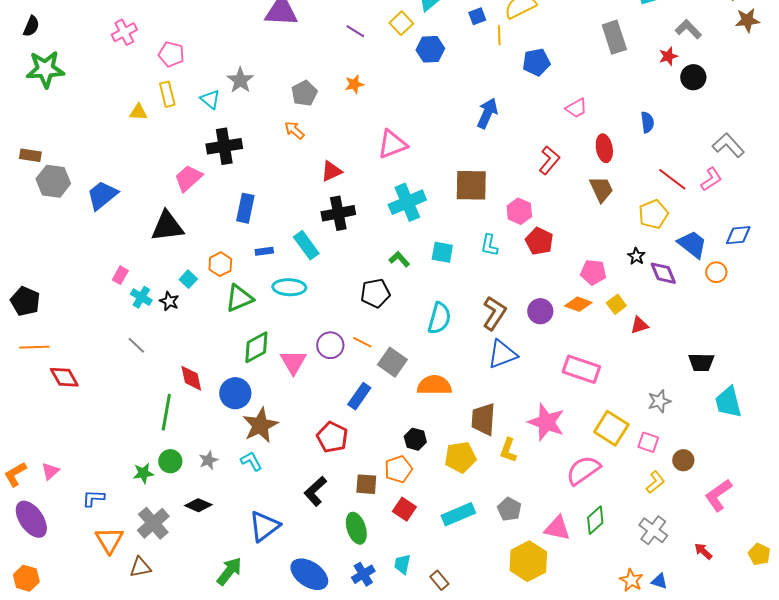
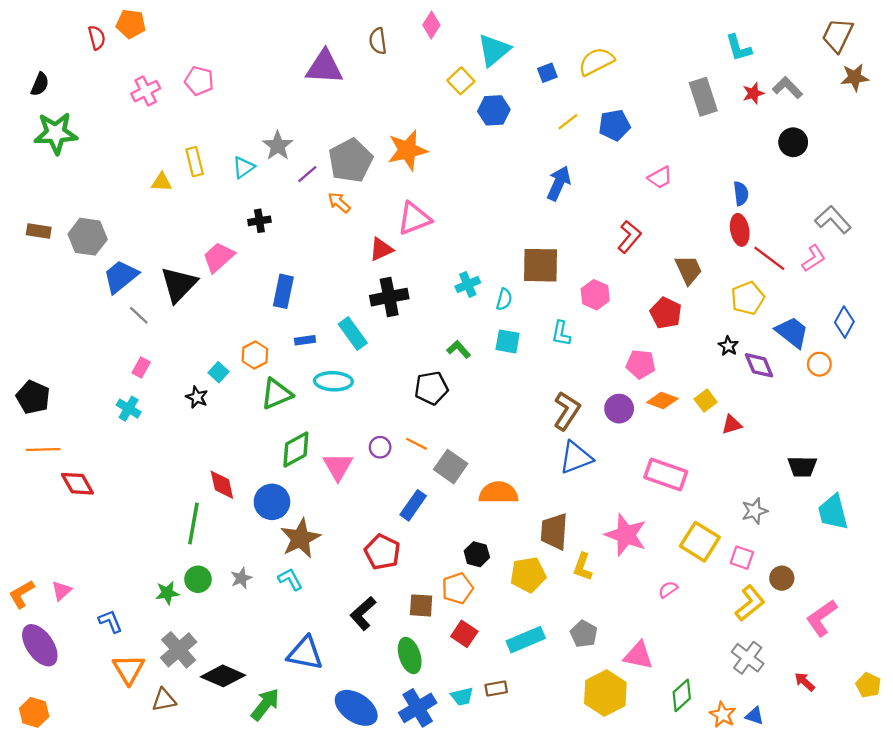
purple line: (355, 31) -> (307, 174), moved, turned -72
yellow line: (499, 35) -> (568, 122), moved, turned 54
pink pentagon: (171, 54) -> (199, 81), moved
red star: (668, 56) -> (753, 93), moved
orange star: (354, 84) -> (407, 150), size x1.8
gray pentagon: (304, 93) -> (350, 160), size x1.5
cyan triangle: (210, 99) -> (244, 167), turned 45
pink triangle: (392, 144) -> (414, 219), moved
black cross: (224, 146) -> (259, 221), size x0.6
red ellipse: (604, 148) -> (740, 230), moved
gray hexagon: (53, 181) -> (88, 237), moved
cyan cross: (407, 202) -> (468, 285), size x0.6
black triangle: (167, 226) -> (179, 285), moved, turned -39
blue diamond: (738, 235) -> (844, 322), turned -56
red pentagon: (539, 241) -> (666, 313), moved
pink pentagon: (593, 272) -> (641, 364), moved
cyan cross: (141, 297) -> (129, 409), moved
cyan semicircle: (439, 318) -> (504, 299), moved, size x0.6
gray line: (136, 345) -> (139, 315), moved
purple circle: (330, 345) -> (380, 447), size x0.7
pink semicircle: (583, 470) -> (668, 589), size x0.5
yellow L-shape: (655, 482) -> (750, 603), size x1.4
blue L-shape: (93, 498) -> (110, 621), turned 65
black diamond: (198, 505) -> (223, 676), moved, size x1.4
green diamond: (595, 520) -> (682, 695), moved
blue triangle: (264, 526) -> (305, 653), turned 48
cyan trapezoid: (402, 564) -> (462, 696), turned -115
blue cross: (363, 574) -> (418, 708), size x1.4
brown rectangle: (439, 580) -> (496, 688), moved, turned -60

